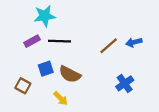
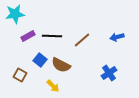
cyan star: (45, 16) -> (15, 14), moved
brown line: (109, 46) -> (82, 40), moved
blue square: (46, 69) -> (40, 60), turned -32

